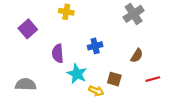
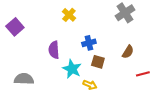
yellow cross: (66, 12) -> (69, 15), moved, turned 32
purple square: (28, 29) -> (15, 27), moved
brown square: (114, 79) -> (98, 62), moved

